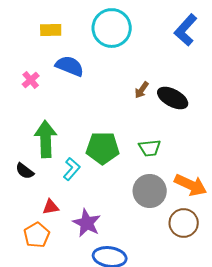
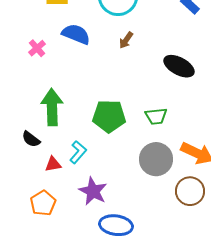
brown arrow: (142, 90) -> (126, 40), moved
cyan L-shape: (72, 169) -> (78, 152), moved
red triangle: (51, 207) -> (53, 164), moved

